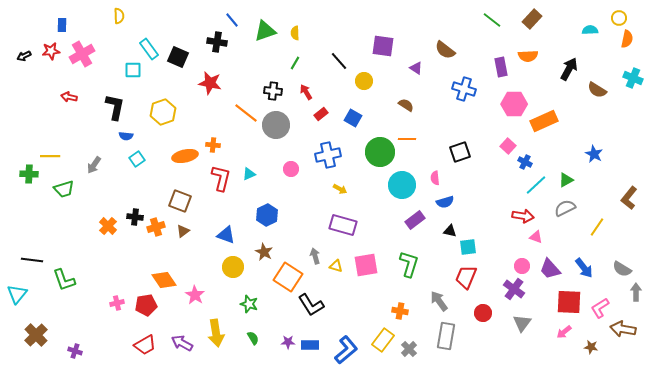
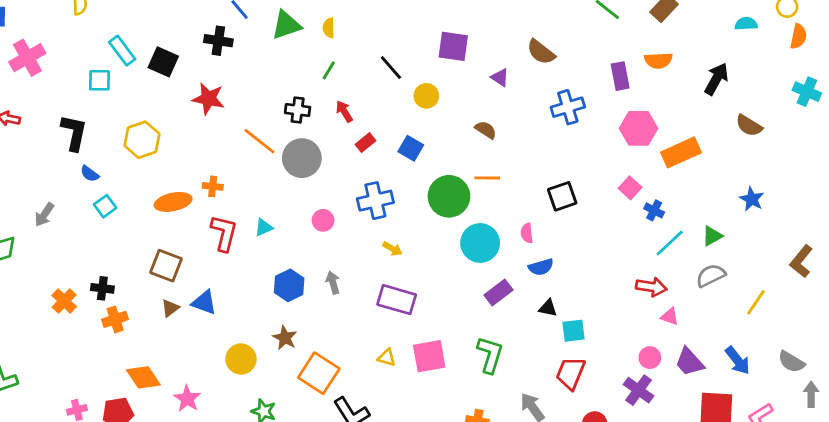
blue cross: (464, 89) -> (568, 107), turned -35
brown semicircle: (597, 90) -> (749, 126), moved
blue semicircle: (126, 136) -> (90, 174), turned 32
orange cross: (156, 227) -> (115, 319), moved
blue triangle: (226, 235) -> (204, 302), moved
gray arrow: (315, 256) -> (333, 283), moved

